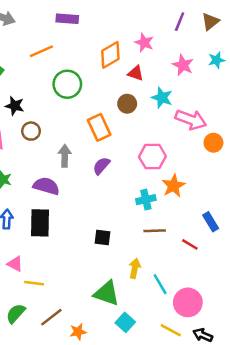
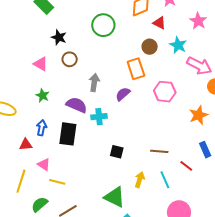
orange rectangle: (99, 127) -> (136, 69), moved
orange star: (174, 186) -> (198, 115), moved
cyan cross: (146, 200) -> (99, 117), moved
cyan line: (160, 284) -> (165, 180), moved

